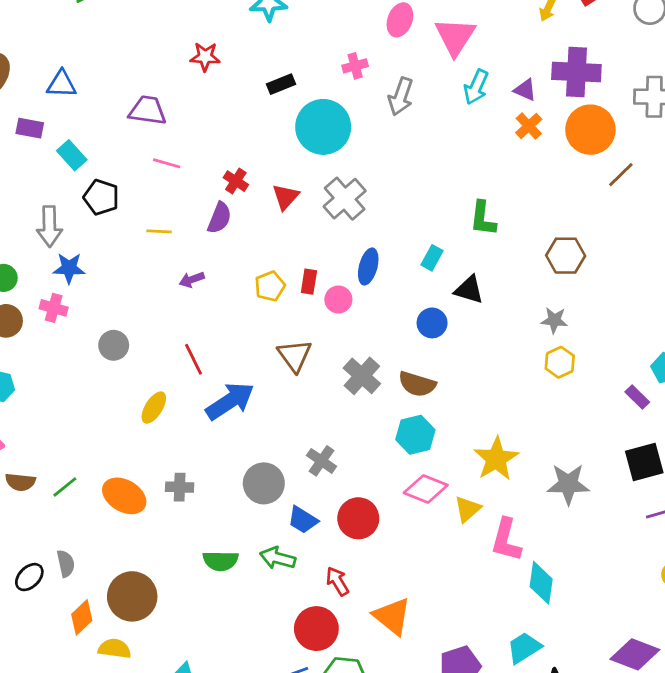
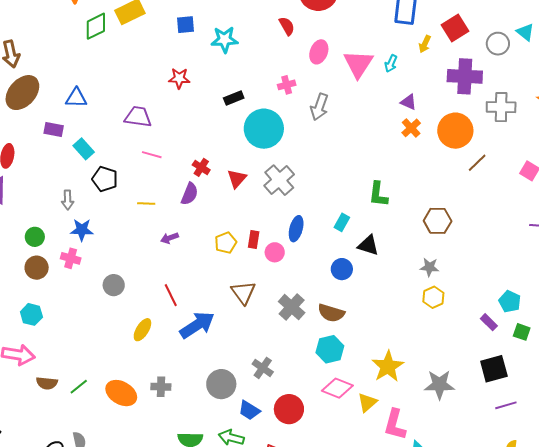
purple cross: (576, 72) -> (465, 76), moved
cyan arrow: (476, 87) -> (391, 63), moved, size x0.7
gray arrow: (49, 226) -> (68, 200), size x0.7

